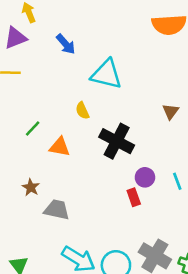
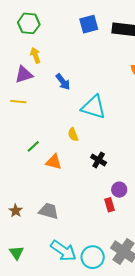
black cross: (117, 141) -> (99, 160), size x0.6
brown star: (31, 187) -> (16, 211), moved

